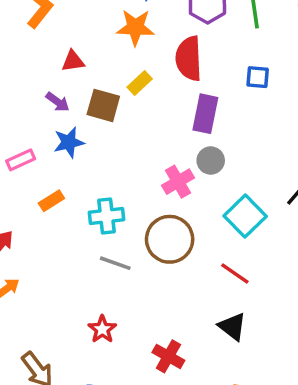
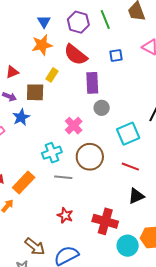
red semicircle: (189, 58) -> (76, 55), turned -35
pink cross: (178, 182) -> (74, 126), moved
orange rectangle: (51, 201) -> (24, 182), moved, size x1.6
cyan square: (245, 216) -> (128, 134), turned 35
black triangle: (232, 327) -> (136, 196), turned -48
red cross: (168, 356) -> (105, 221), size x1.4

